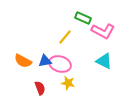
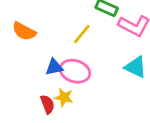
orange semicircle: (23, 61) -> (24, 31), moved
yellow star: (68, 83) -> (64, 97), moved

